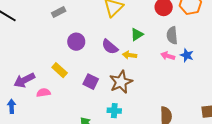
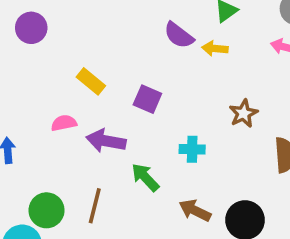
purple circle: (76, 42) -> (31, 28), moved
purple arrow: (24, 80) -> (106, 141), moved, turned 40
brown star: (121, 82) -> (243, 113), moved, size x0.7

